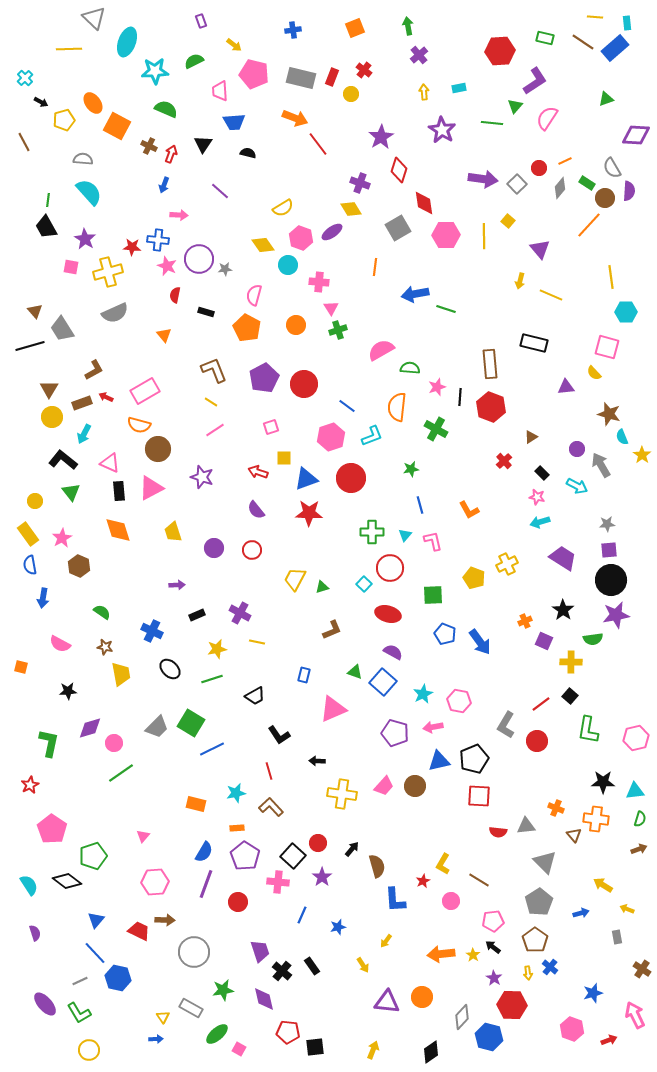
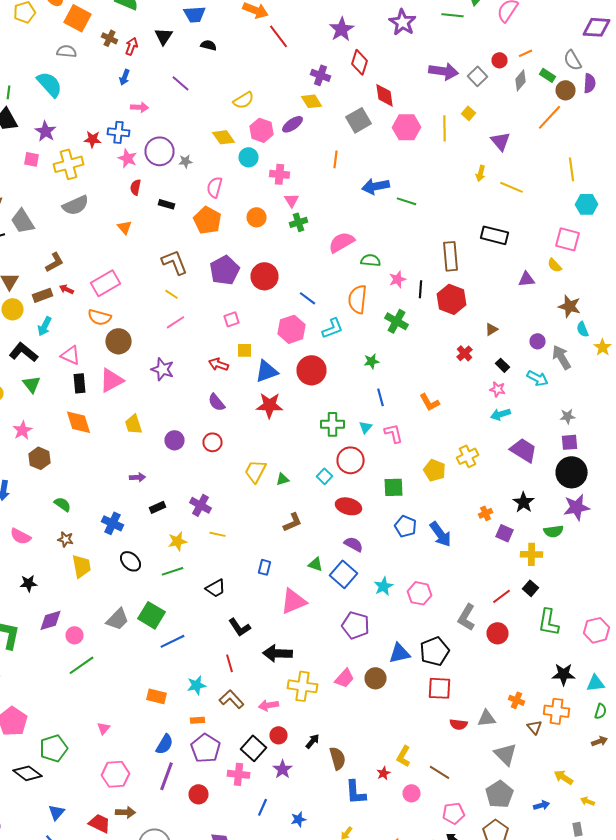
gray semicircle: (83, 159) -> (66, 51), moved
pink arrow: (433, 727) -> (268, 705), moved
black arrow: (317, 761) -> (278, 653), size x1.8

